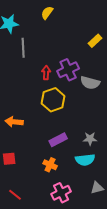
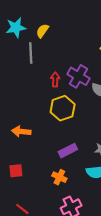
yellow semicircle: (47, 13) -> (42, 31), moved
purple cross: (68, 70) -> (78, 76), turned -35

